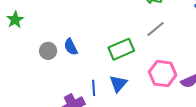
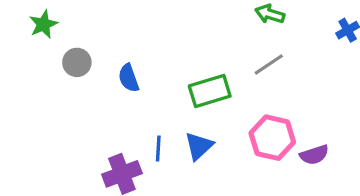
gray circle: (48, 51) -> (77, 62), moved

